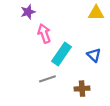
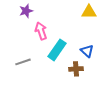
gray line: (47, 79) -> (23, 62), moved
brown cross: (82, 89) -> (76, 69), moved

